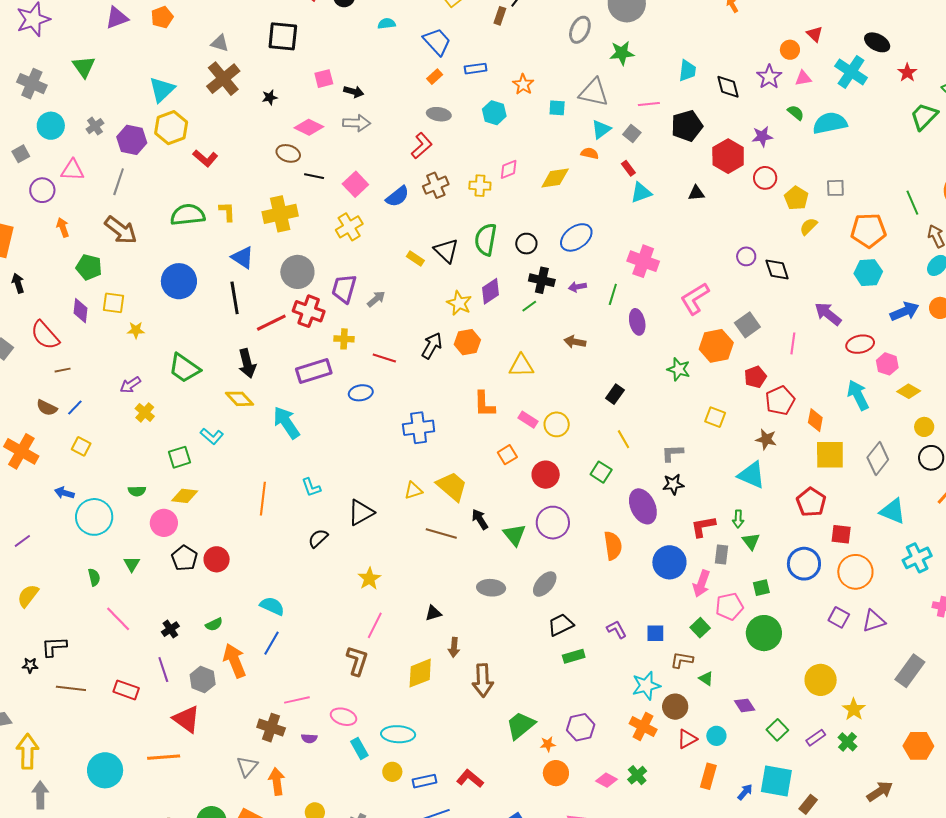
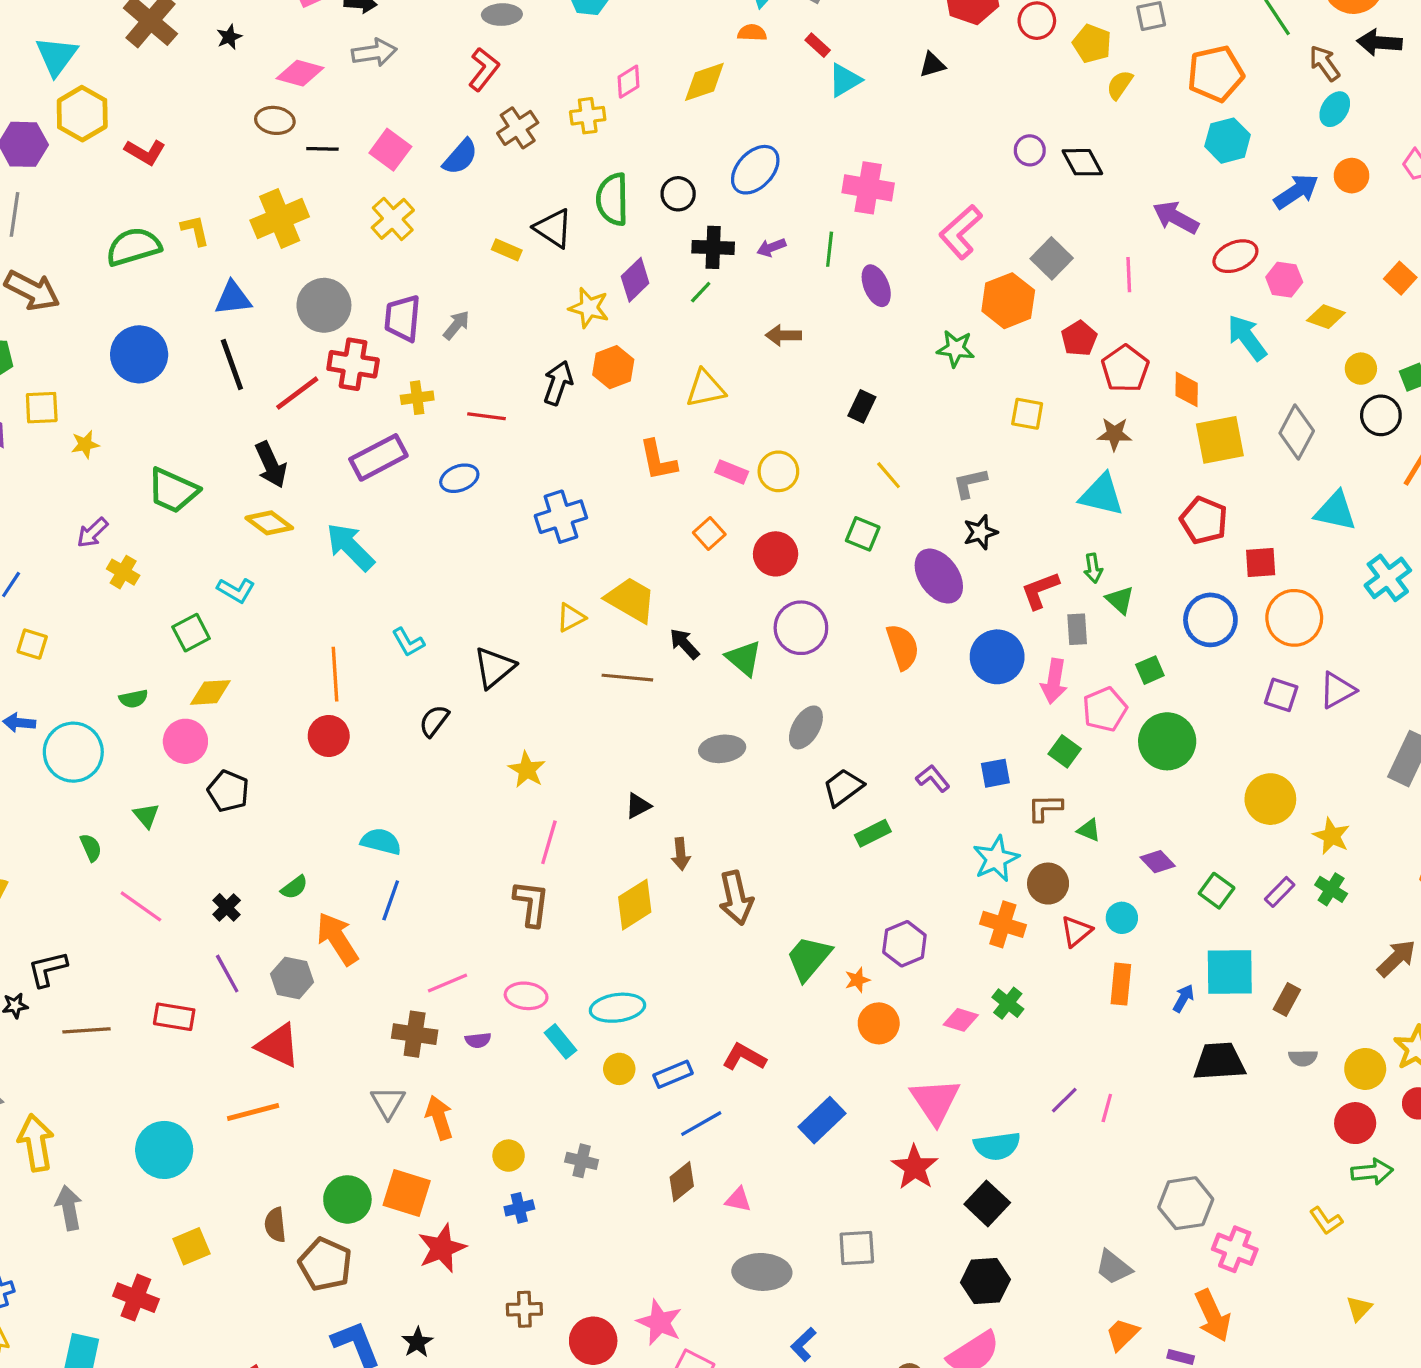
blue triangle: (243, 257) -> (233, 298), turned -30
red circle: (217, 559) -> (329, 736), moved

